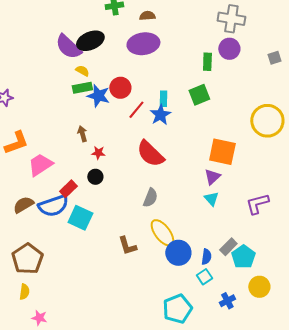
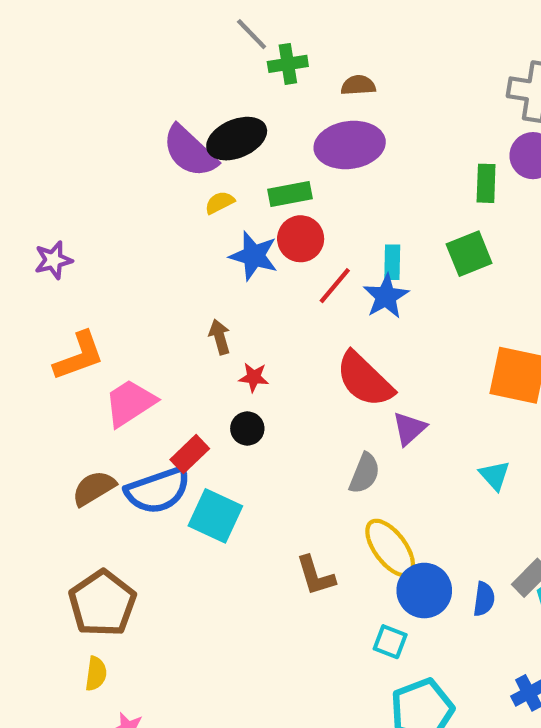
yellow semicircle: (82, 71) -> (220, 203), turned -56
green rectangle: (82, 88) -> (290, 194), moved
purple triangle: (212, 177) -> (409, 429), moved
cyan square: (204, 277) -> (390, 642), moved, turned -35

